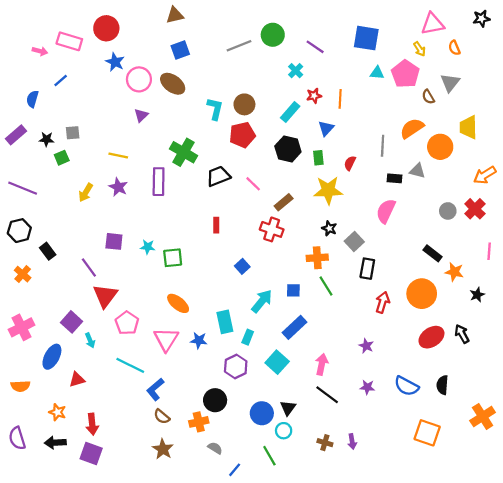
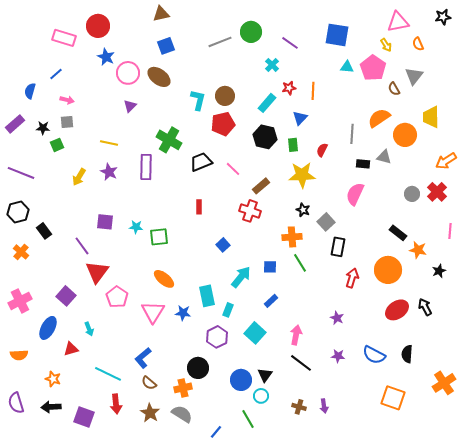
pink arrow: (40, 51) -> (67, 100), moved
blue rectangle: (294, 327) -> (271, 301), size x0.6
cyan arrow: (90, 340) -> (89, 329), moved
cyan line: (130, 365) -> (108, 374), moved
red arrow: (92, 424) -> (116, 404), moved
gray semicircle: (215, 448) -> (182, 414), moved, size x1.5

